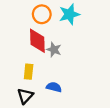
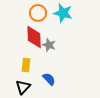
cyan star: (69, 14) -> (63, 13), turned 30
blue semicircle: (54, 87) -> (49, 79), turned 32

